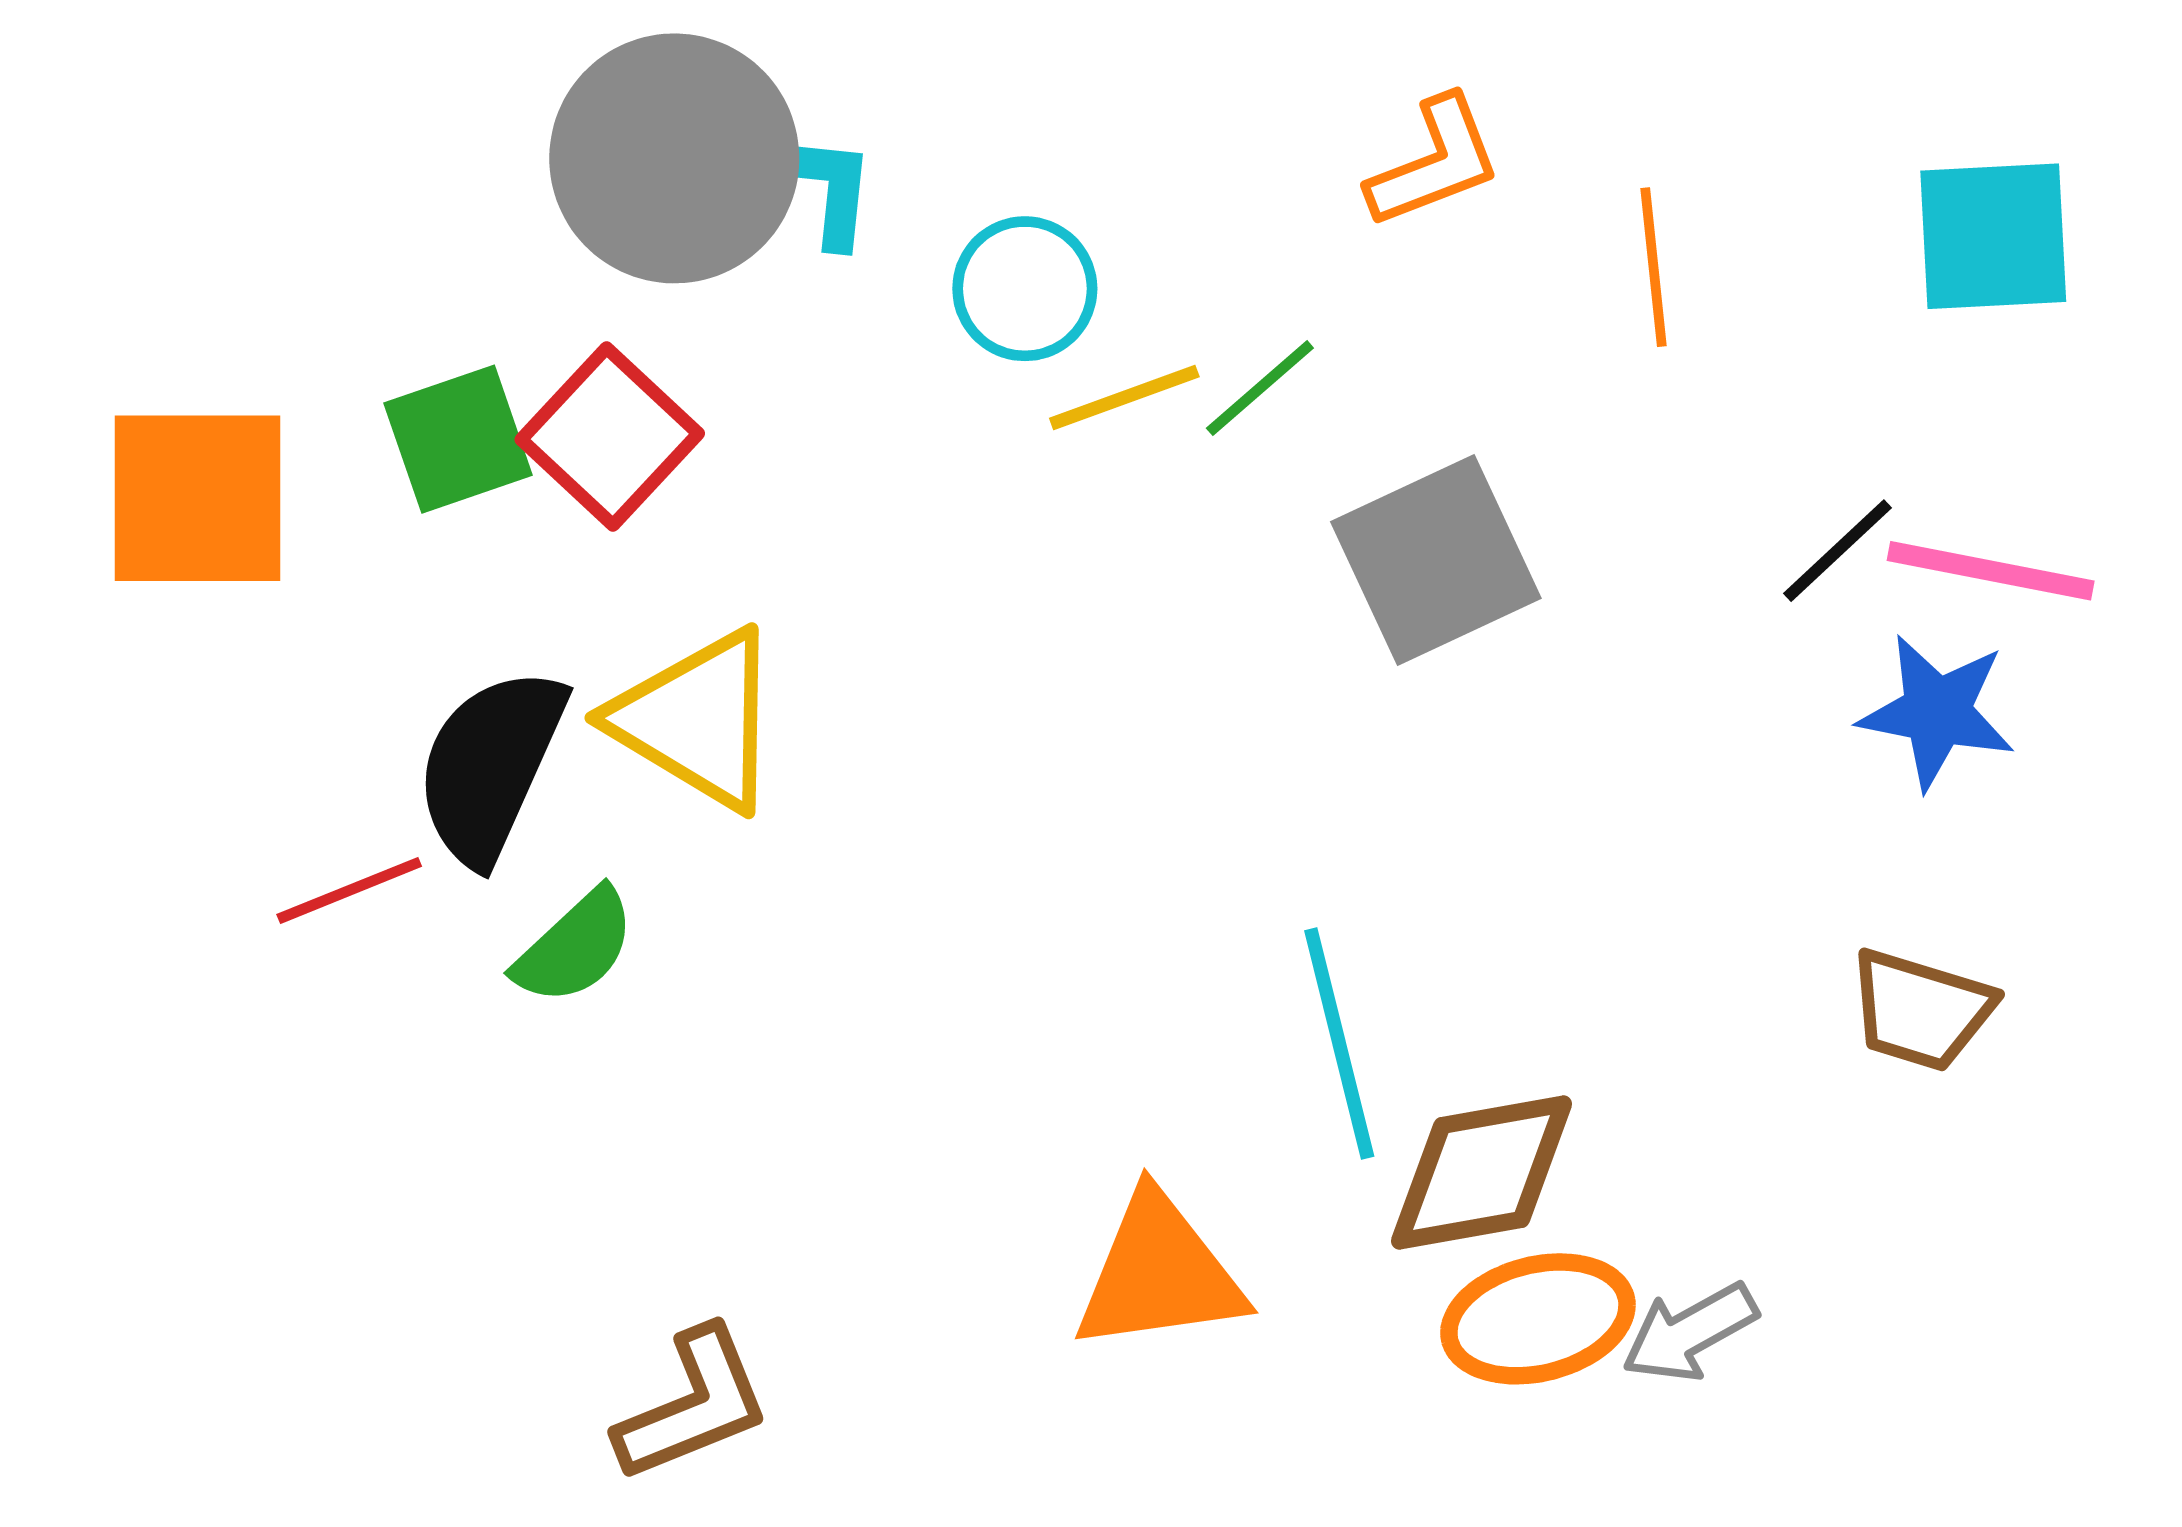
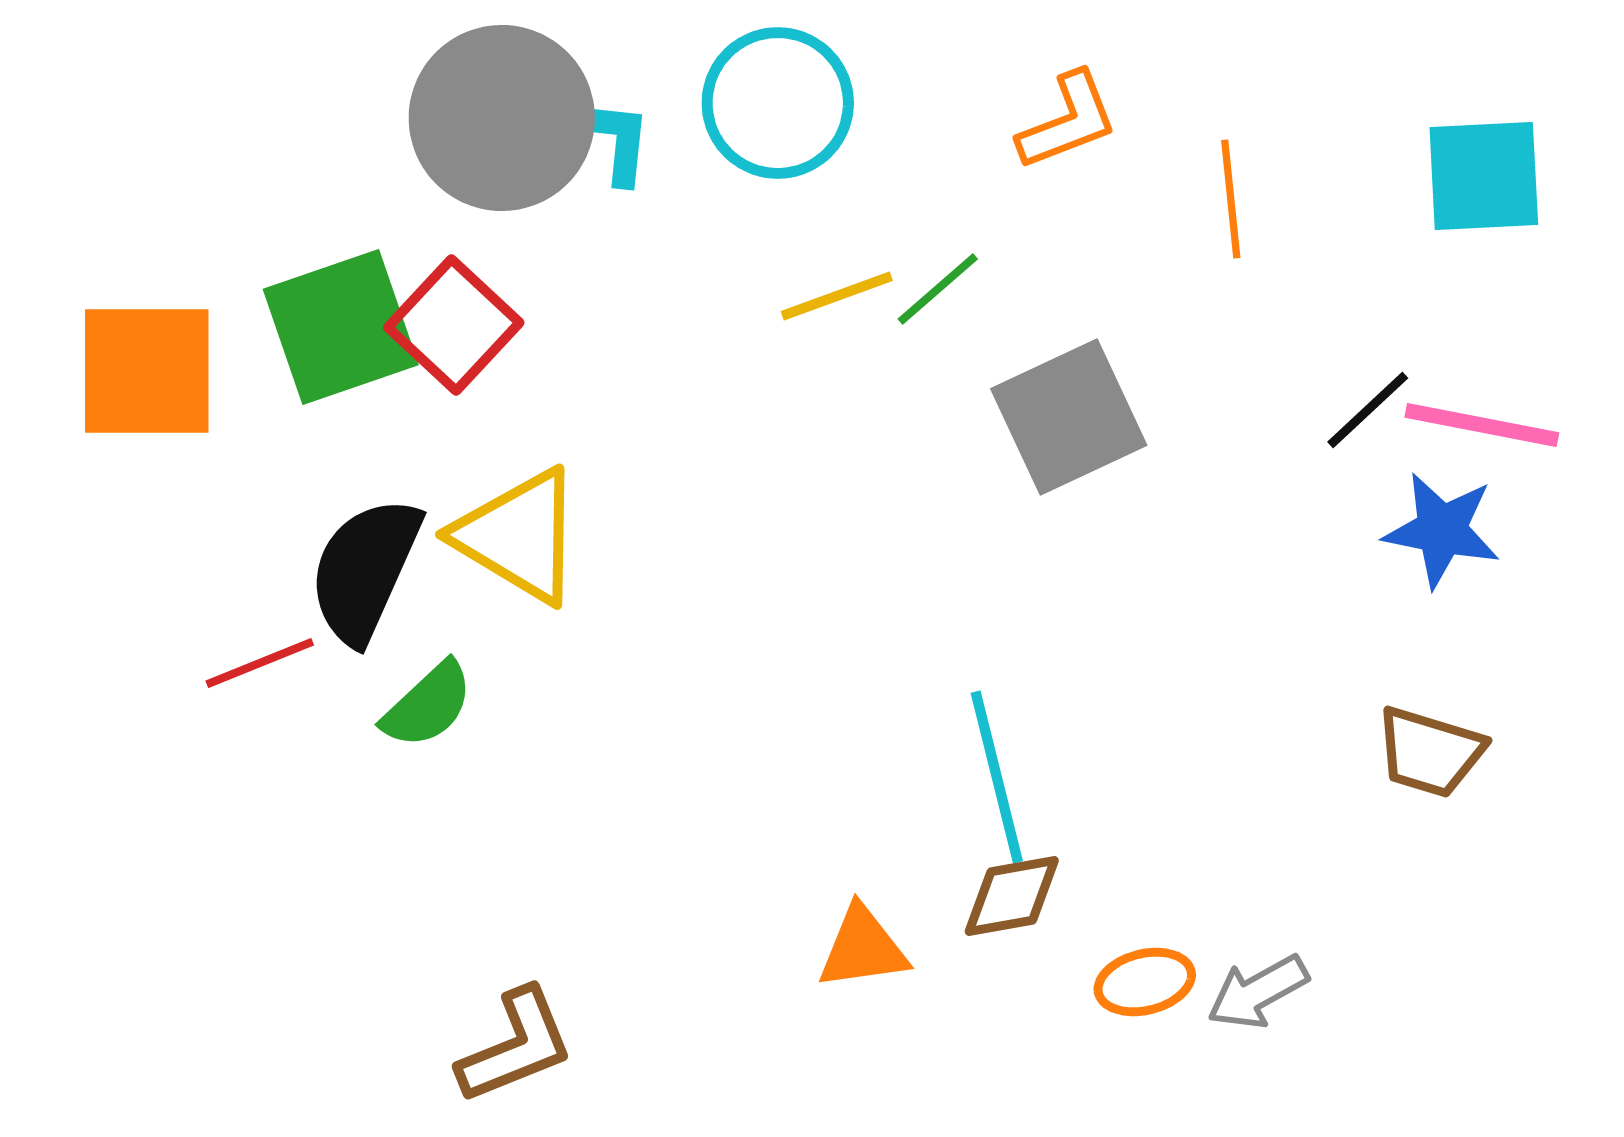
cyan circle: (1025, 289) -> (778, 103), moved, size x1.4
green square: (458, 439) -> (341, 327), size x1.4
brown diamond: (1482, 1173) -> (1012, 896), moved, size x0.7
orange triangle: (1159, 1273) -> (863, 948), size x0.7
orange ellipse: (1538, 1319) -> (1145, 982), size x0.7

